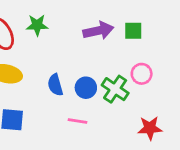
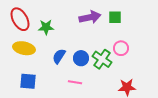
green star: (37, 25) -> (46, 27), moved
blue semicircle: (55, 85) -> (59, 56), turned 49

